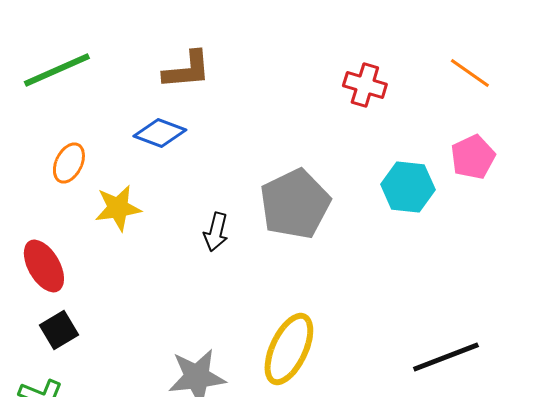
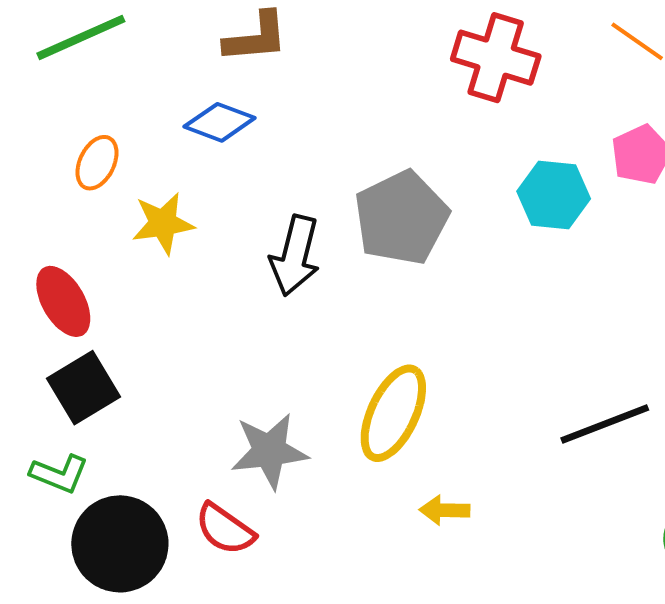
red cross: (365, 85) -> (496, 58), size x1.5
black arrow: (216, 232) -> (295, 256), size x1.5
black square: (59, 330) -> (84, 388), size x1.4

